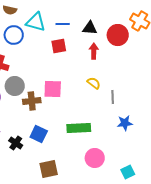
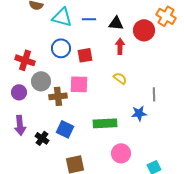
blue circle: (14, 35) -> (61, 48), moved
red square: (59, 46) -> (85, 55), moved
gray line: (113, 97) -> (154, 94), moved
blue star: (125, 123) -> (139, 113), moved

